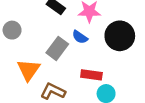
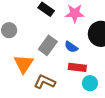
blue semicircle: (80, 37) -> (71, 47), moved

